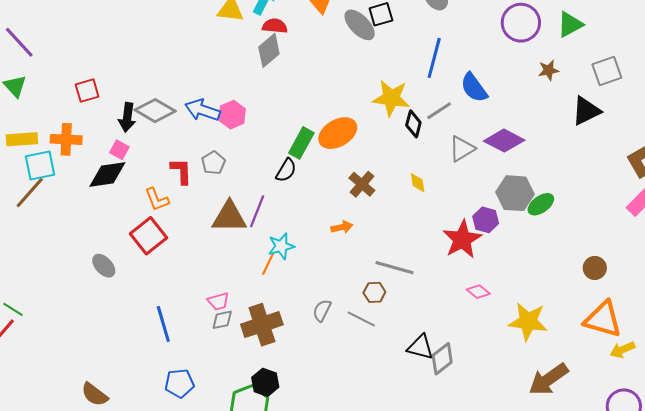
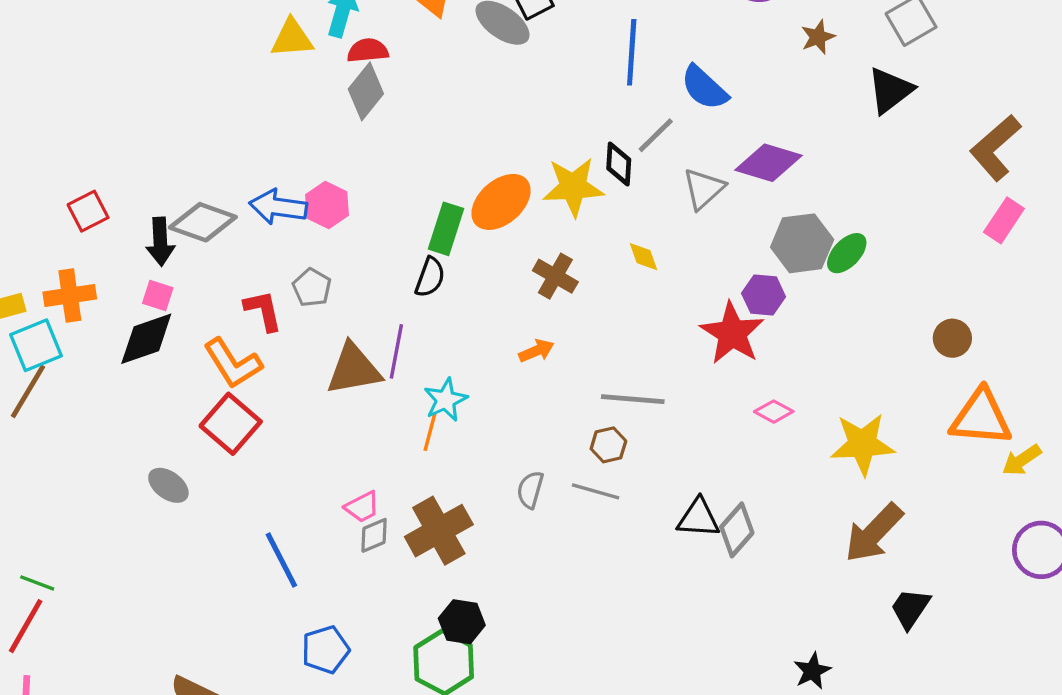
yellow star: (391, 98) -> (573, 187), moved
orange L-shape: (157, 199) -> (233, 363), size x1.4
brown arrow: (548, 379) -> (874, 533), moved

